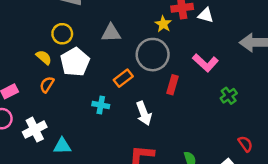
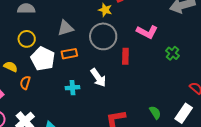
yellow semicircle: (44, 57) -> (11, 67), moved
orange rectangle: (123, 78) -> (69, 54), moved, turned 42
white arrow: (144, 113) -> (98, 78), moved

